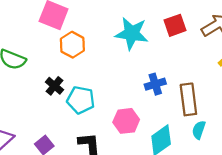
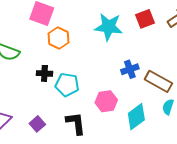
black cross: (55, 86) -> (44, 73), turned -35
brown rectangle: (188, 99) -> (158, 81), turned -52

